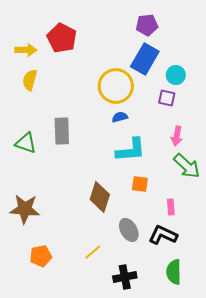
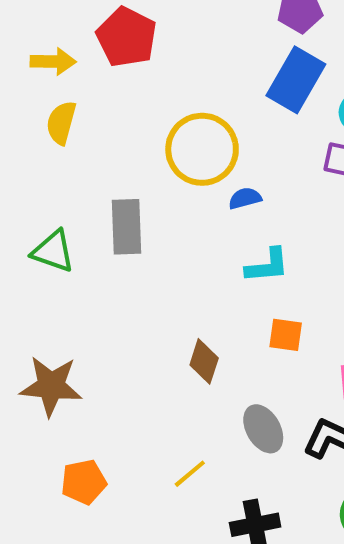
yellow circle: (116, 86) -> (202, 149), moved
cyan L-shape: (131, 150) -> (267, 266), size x0.7
brown diamond: (100, 197) -> (204, 361), size x0.7

